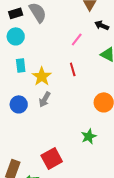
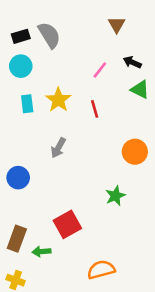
black arrow: (102, 25) -> (132, 62), moved
yellow star: (42, 76) -> (58, 100), moved
blue circle: (19, 104) -> (18, 178), moved

